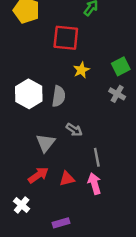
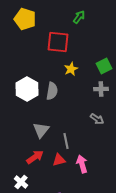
gray cross: (117, 94) -> (101, 89), turned -32
gray arrow: (74, 130) -> (97, 119), moved
gray line: (97, 157) -> (66, 141), moved

